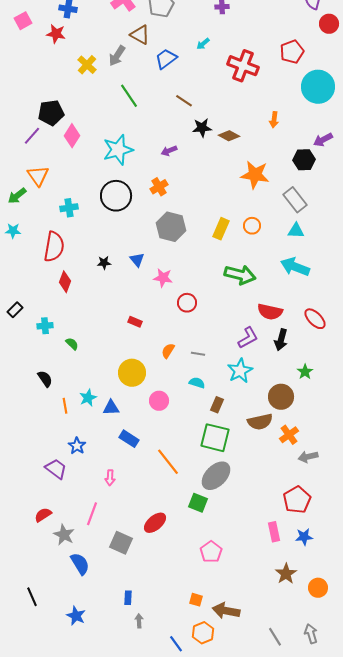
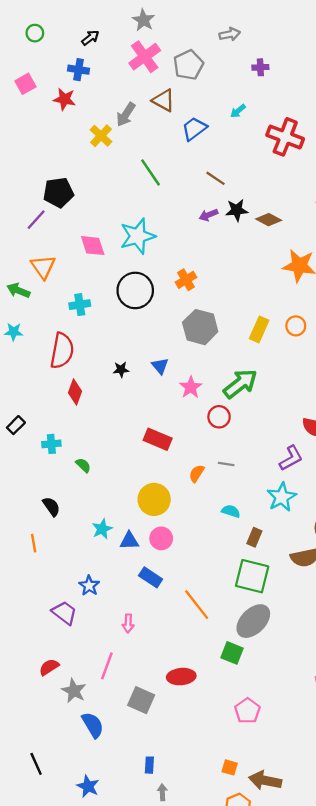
gray arrow: (117, 56) -> (126, 115), moved
pink diamond: (72, 136) -> (93, 246), moved, turned -50
purple arrow: (169, 151) -> (208, 215), moved
green arrow: (17, 196) -> (18, 290), turned 60
green arrow: (240, 275) -> (240, 384), moved, turned -52
pink star: (163, 278) -> (191, 387), turned 30
red rectangle: (135, 322) -> (158, 439), size x1.6
gray line: (198, 354) -> (226, 464), moved
pink circle: (159, 401) -> (161, 538), moved
orange line: (65, 406) -> (34, 543), moved
red ellipse: (155, 523) -> (181, 677), turned 35

